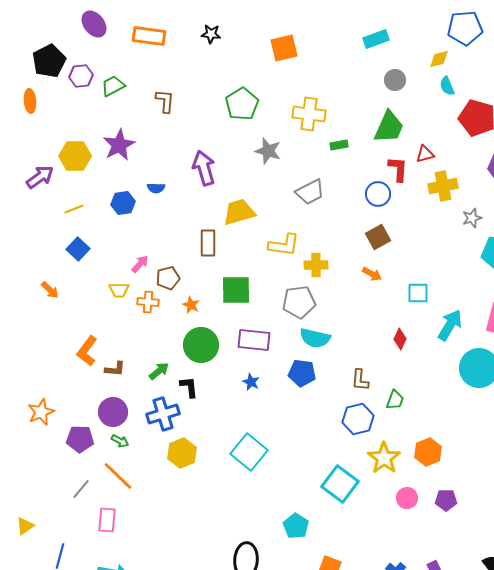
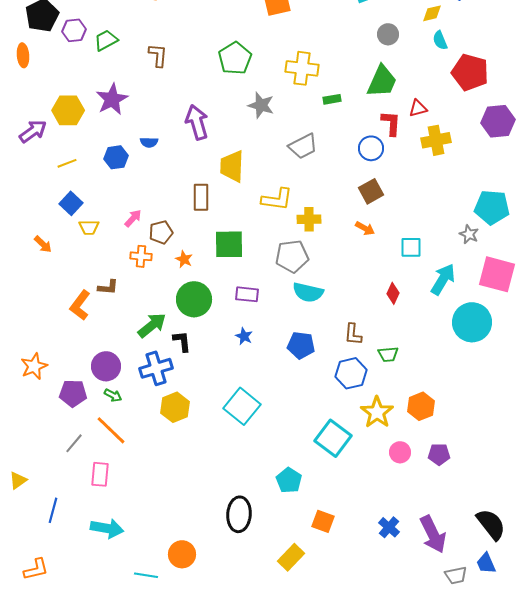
yellow trapezoid: (239, 212) -> (232, 166), turned -72
gray star: (472, 218) -> (469, 234), moved, turned -30
yellow trapezoid: (119, 290) -> (89, 227), moved
purple rectangle: (254, 340) -> (247, 294), size x0.7
brown L-shape: (115, 369) -> (108, 287), moved
green arrow: (159, 371) -> (152, 325), size x1.4
blue pentagon: (302, 373) -> (301, 345), moved
green trapezoid: (395, 400) -> (388, 354), turned 65

